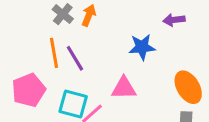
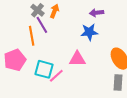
purple arrow: (174, 20) -> (97, 13), moved
purple line: (75, 58) -> (42, 25), moved

